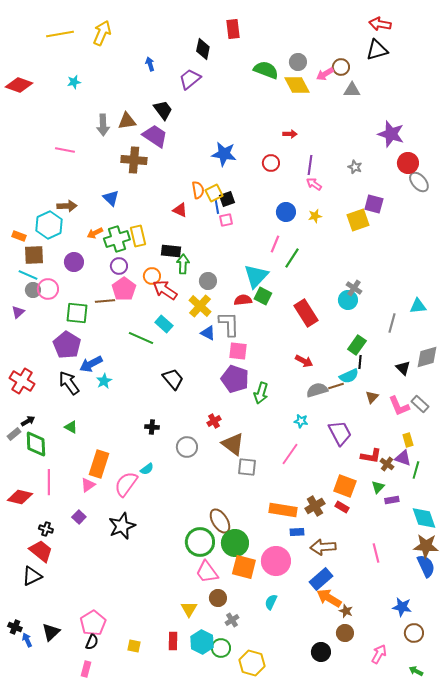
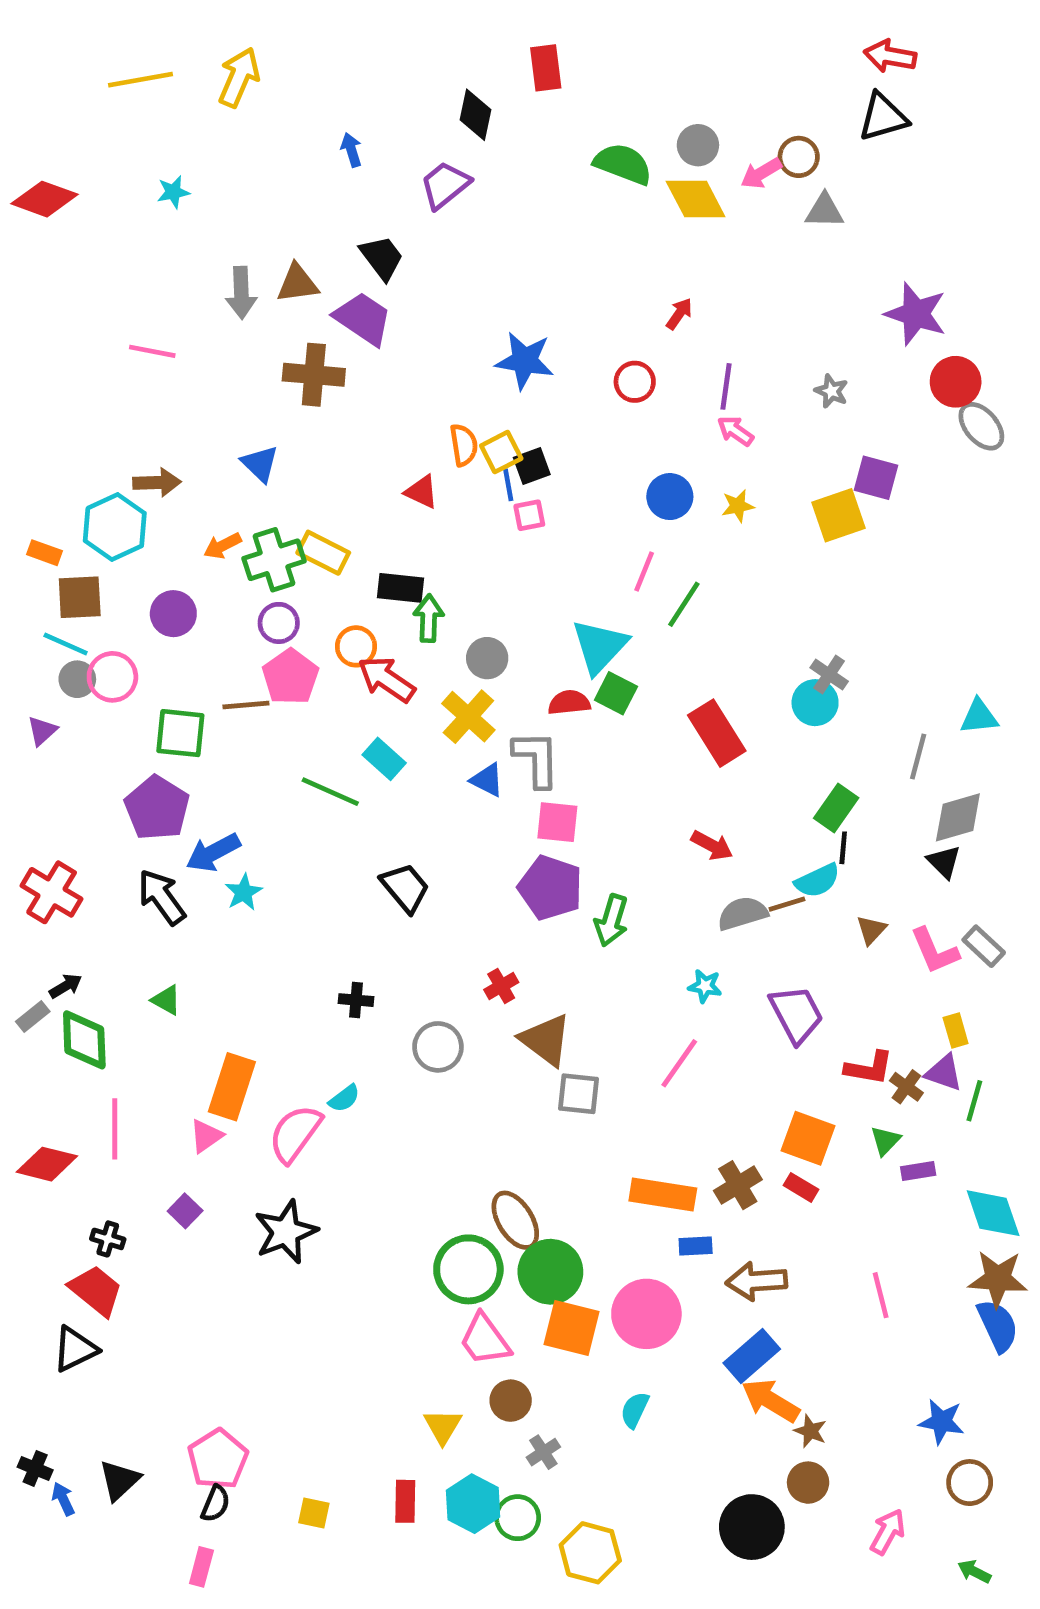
red arrow: (290, 134) -> (679, 314), turned -56
yellow rectangle: (138, 236) -> (323, 553), turned -50
gray diamond: (427, 357) -> (958, 817), moved
black circle: (321, 652) -> (752, 1527), size x1.4

